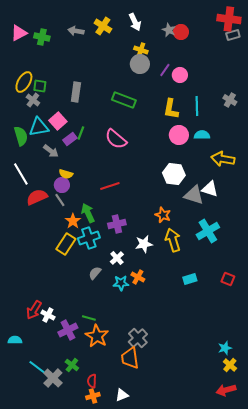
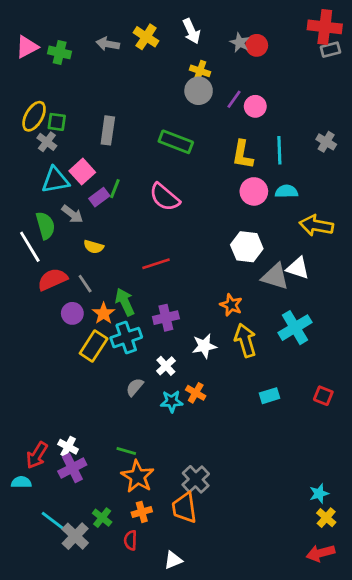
green semicircle: (21, 136) -> (45, 225), moved
purple circle: (62, 185) -> (72, 313), moved
red arrow: (34, 310) -> (37, 455), moved
purple cross: (68, 330) -> (72, 468), moved
orange cross: (93, 396) -> (142, 512), moved

